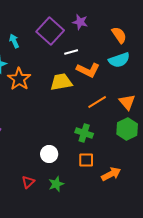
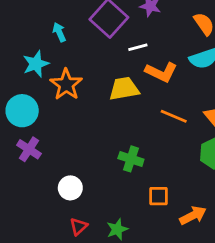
orange line: (97, 102) -> (174, 116), turned 54
green cross: (84, 133) -> (131, 159), moved
white circle: (49, 154) -> (70, 188), moved

